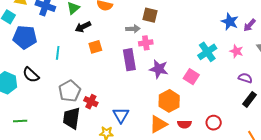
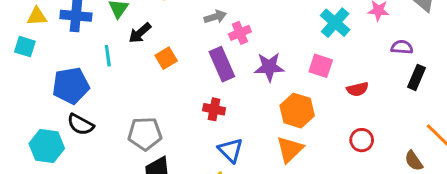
blue pentagon: (25, 37) -> (71, 86), moved
cyan line: (58, 53) -> (108, 56), moved
gray pentagon: (70, 91) -> (145, 134), turned -30
red cross: (91, 102) -> (214, 109), moved
red circle: (214, 123) -> (362, 140), moved
red semicircle: (184, 124) -> (358, 89), moved

